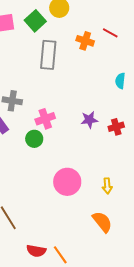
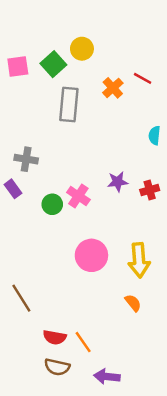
orange cross: (85, 41) -> (113, 88), turned 30
pink cross: (45, 119) -> (78, 196), moved, turned -36
yellow arrow: (107, 186) -> (139, 260), size x1.8
orange semicircle: (102, 222) -> (133, 303), size x0.7

